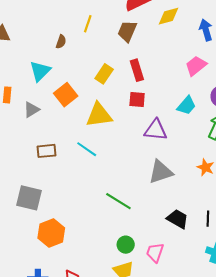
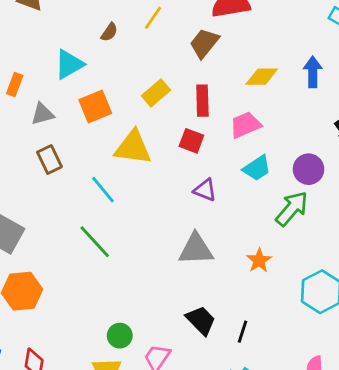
yellow diamond: (169, 16) -> (262, 77), moved
pink trapezoid: (196, 66) -> (245, 125), moved
purple triangle: (156, 130) -> (205, 190), size x0.7
brown rectangle: (46, 151) -> (49, 159), moved, turned 54
green line: (118, 201) -> (95, 242), moved

